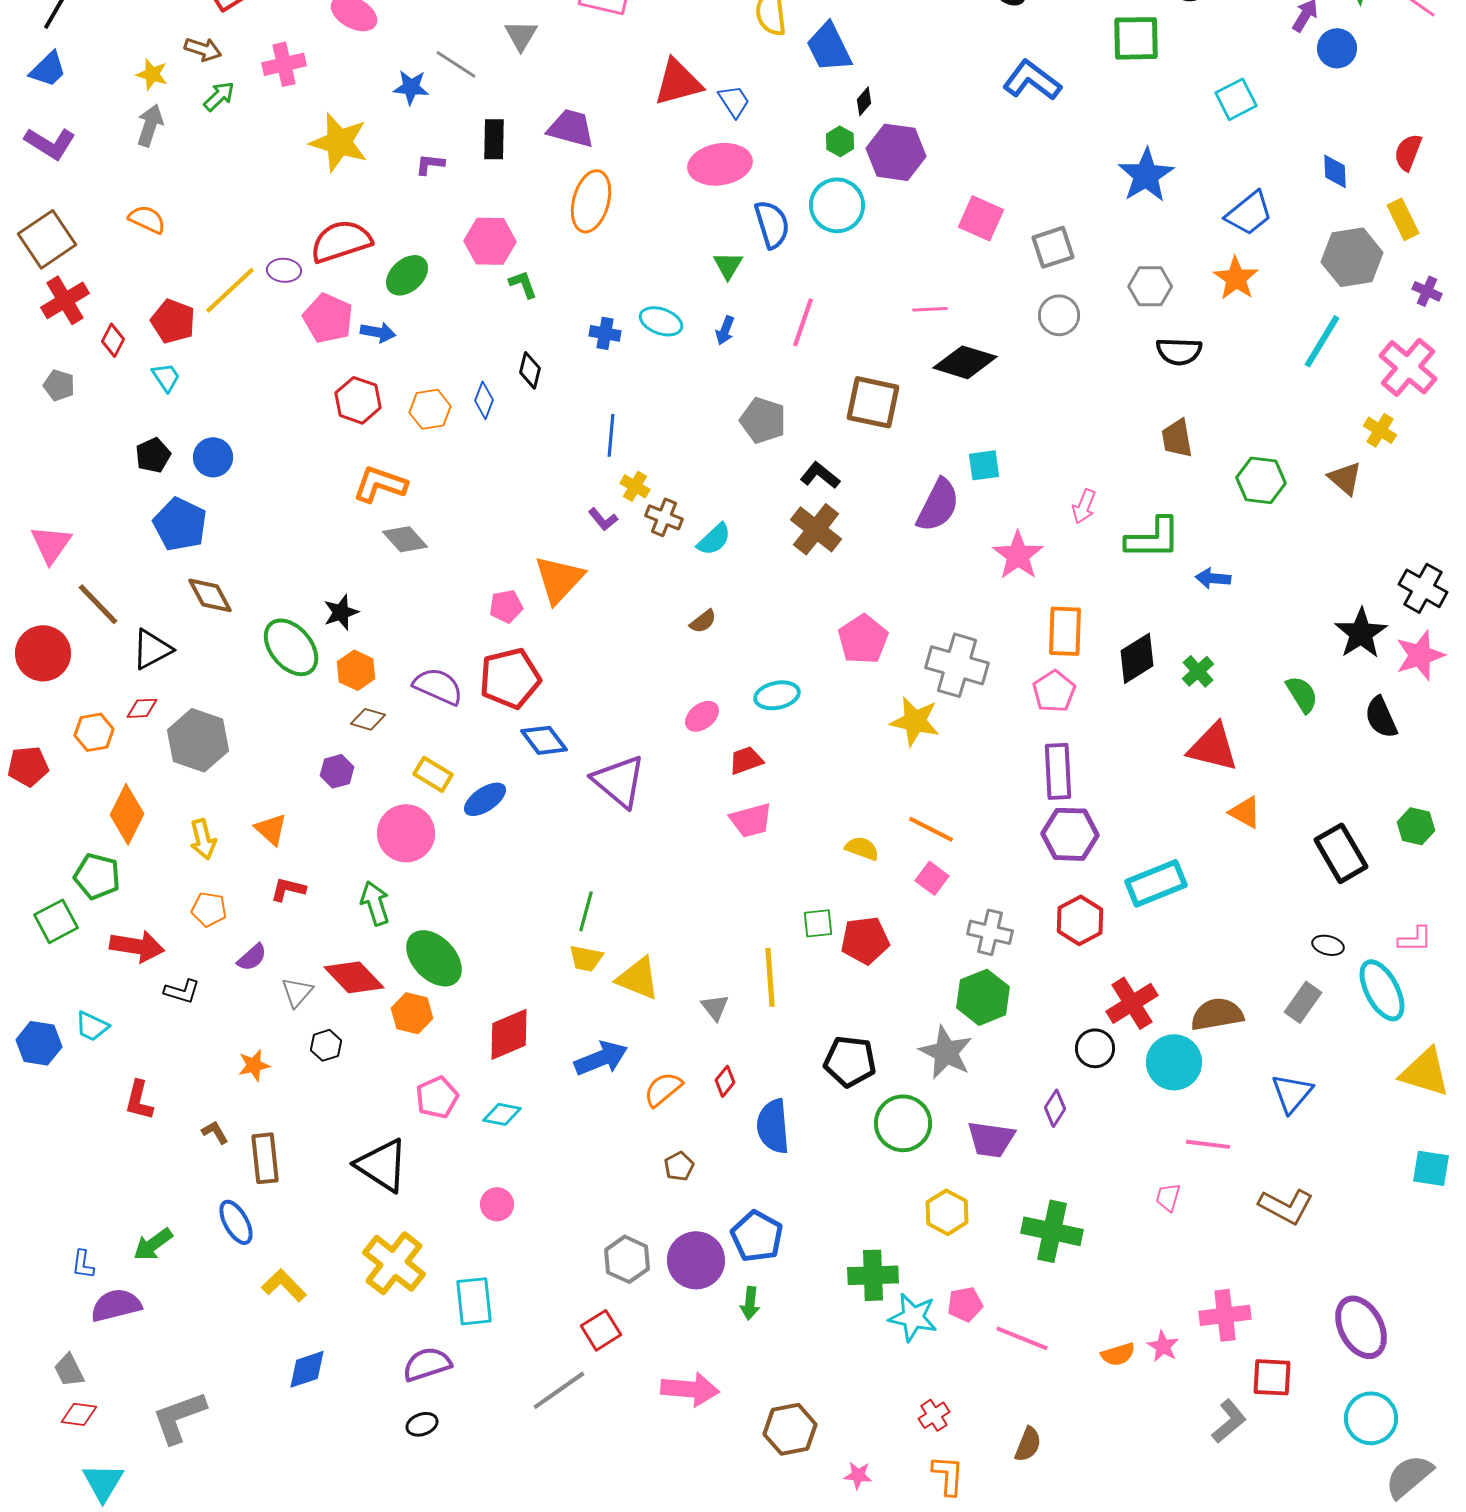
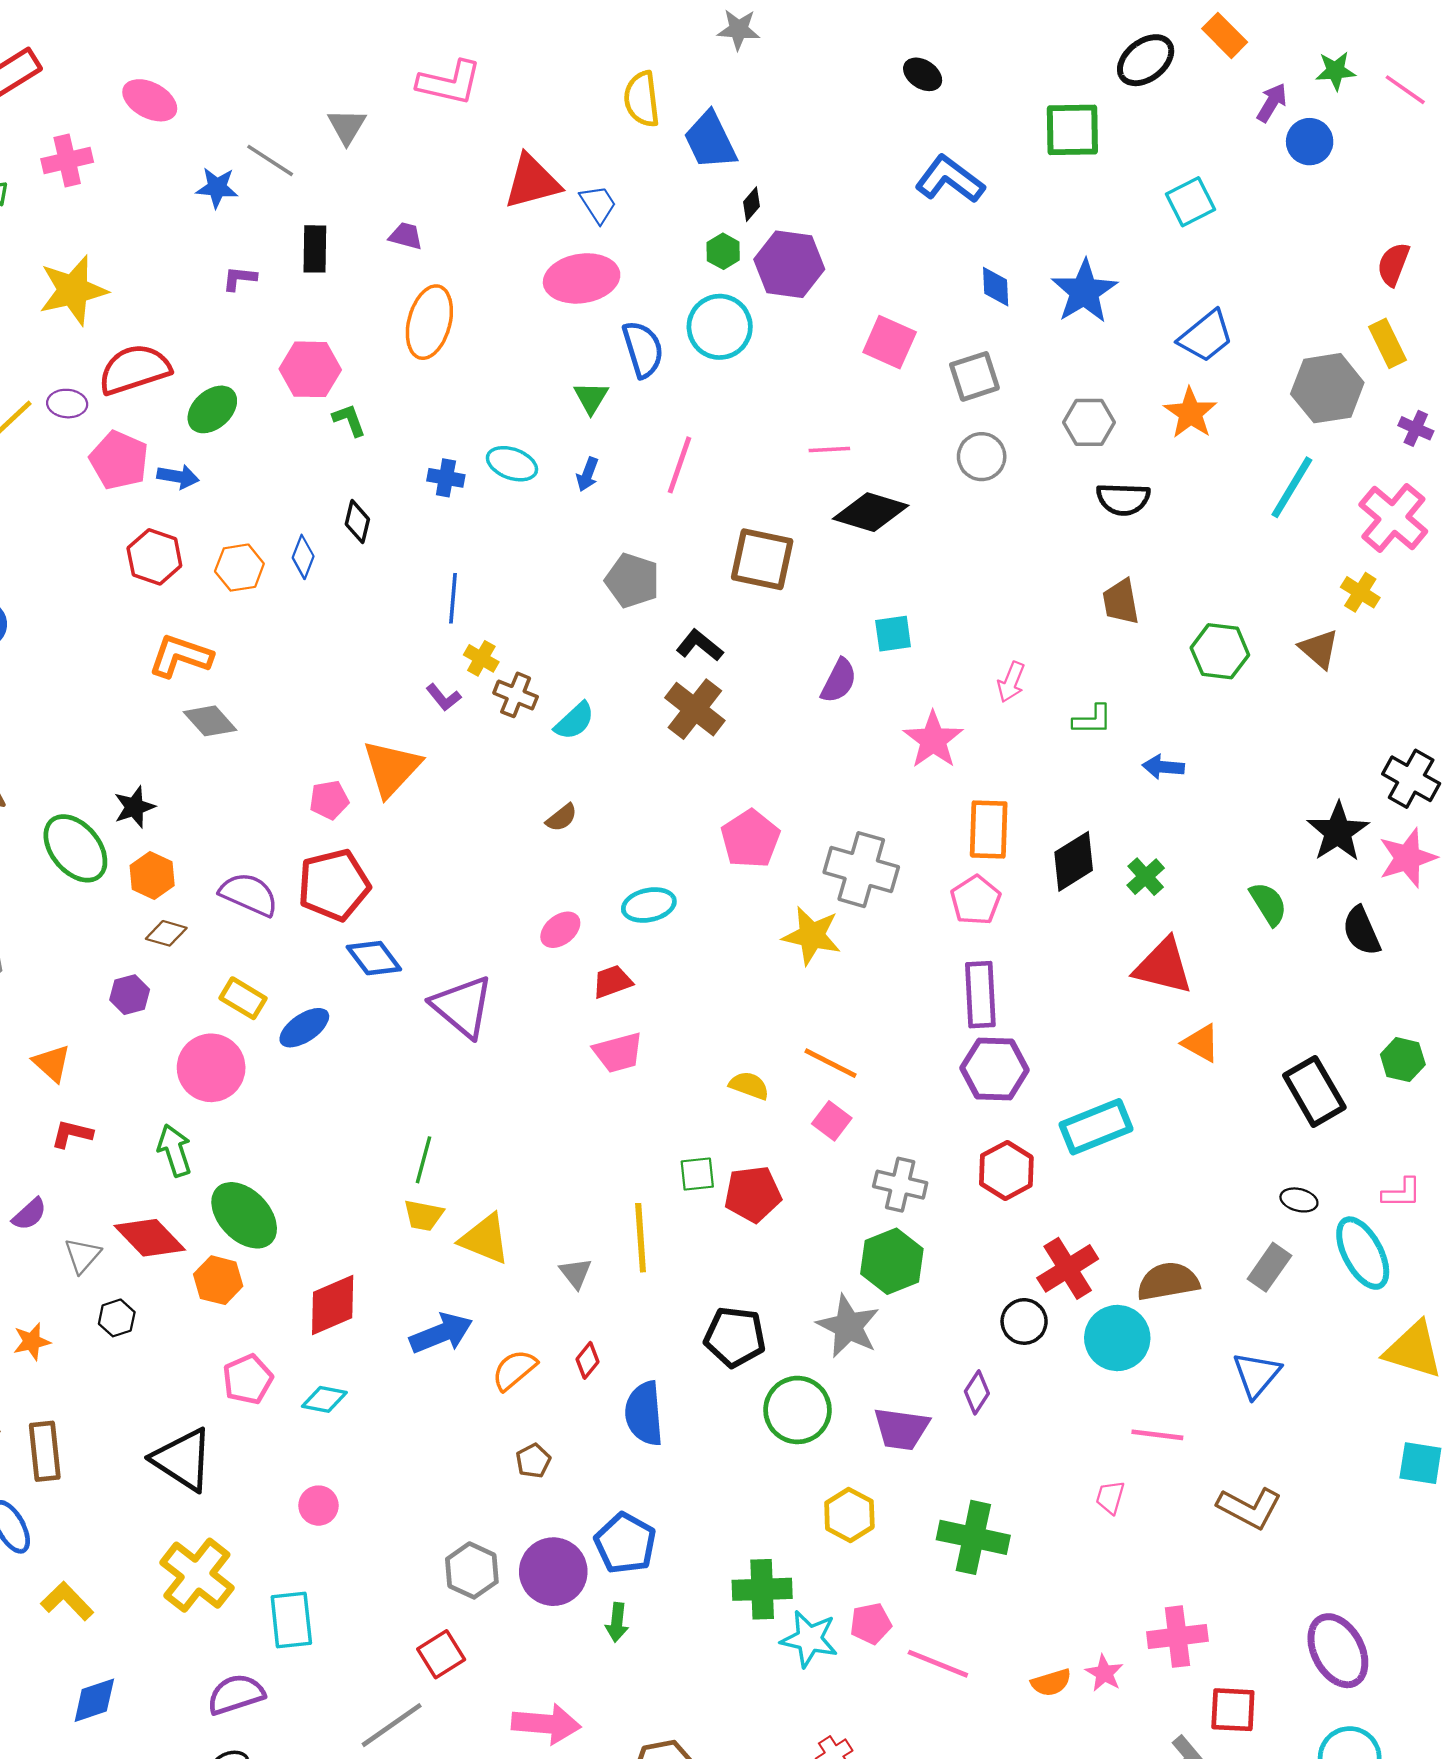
purple trapezoid: (571, 128) -> (406, 236), size x0.6
yellow star: (339, 142) -> (73, 290), moved, turned -30
blue diamond: (1335, 171) -> (996, 287), moved
purple semicircle: (938, 505) -> (839, 681), size x0.7
green L-shape: (1153, 538) -> (1092, 720), size x0.6

